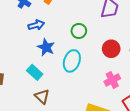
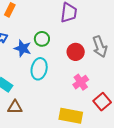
blue star: (46, 47) -> (23, 48), moved
brown triangle: (42, 96) -> (15, 107), turned -35

